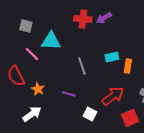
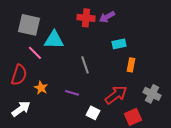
gray square: (26, 26) -> (29, 25), size x1.6
cyan rectangle: (112, 57) -> (119, 44), moved
red semicircle: (16, 76) -> (19, 75), turned -135
white arrow: (32, 114) -> (21, 109), moved

